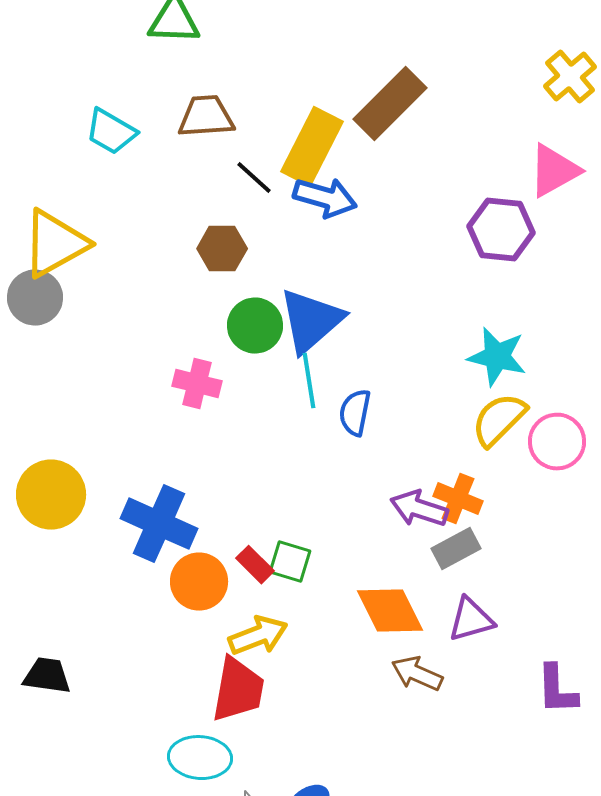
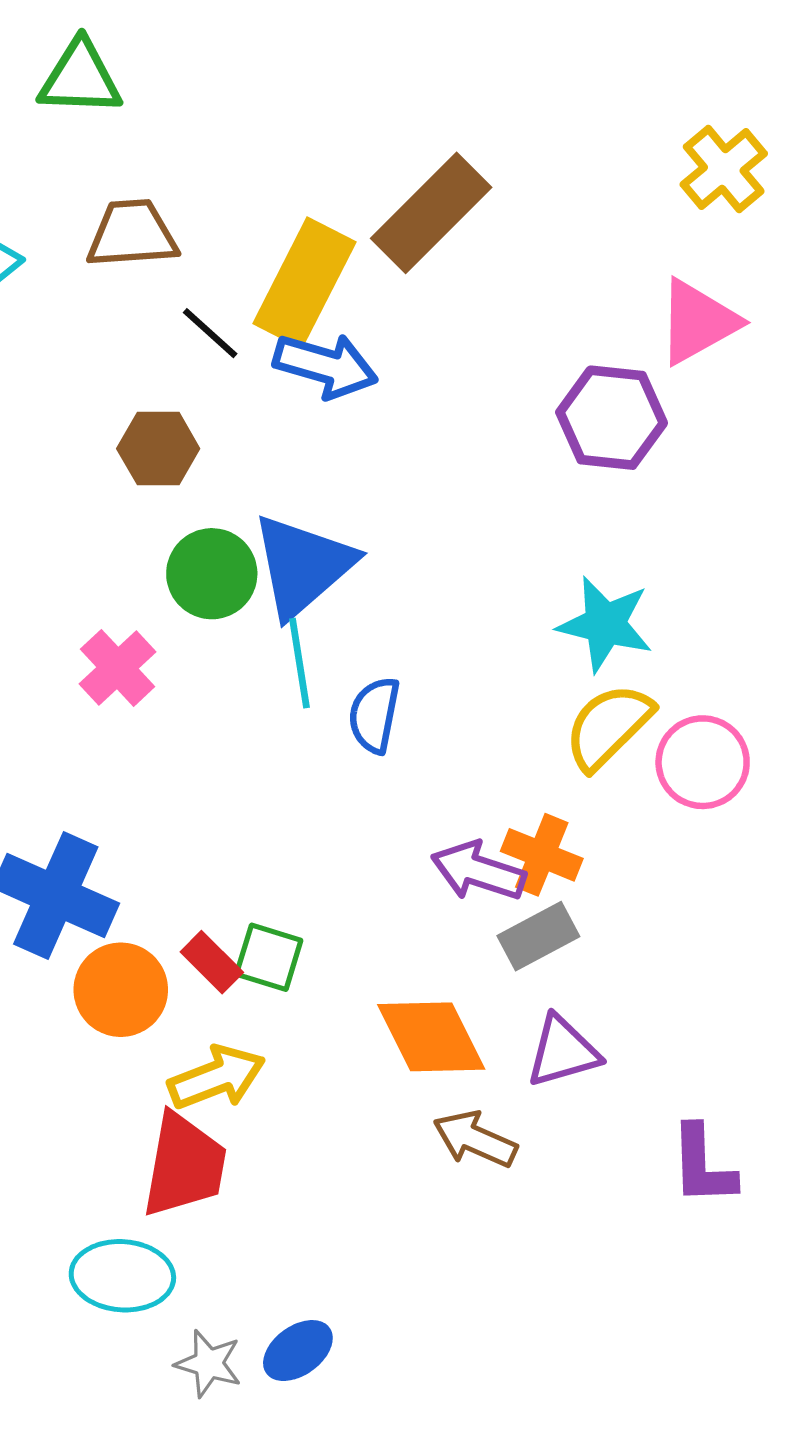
pink cross: (197, 384) -> (118, 668), turned 33

